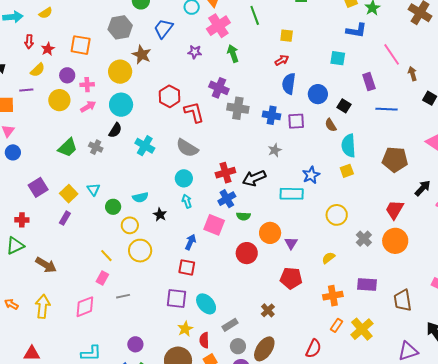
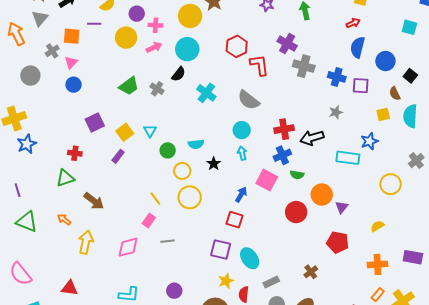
yellow square: (347, 171) -> (383, 114), moved
gray cross: (364, 239) -> (416, 161), moved
orange arrow: (11, 304) -> (64, 219), moved

